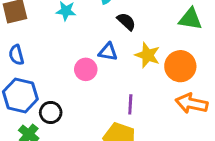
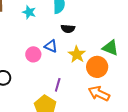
green triangle: (190, 19) -> (110, 48), moved
black semicircle: (126, 22) -> (68, 29), turned 128

